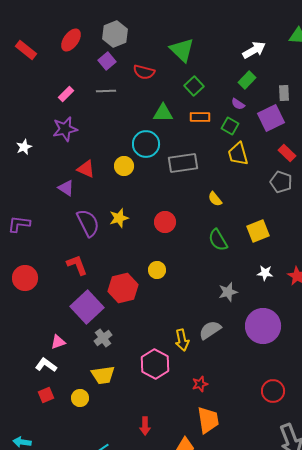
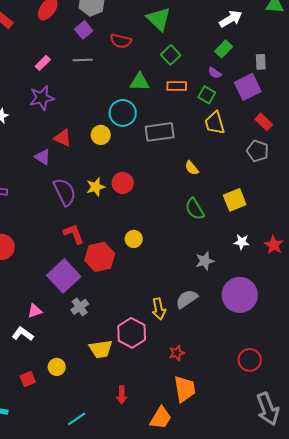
red circle: (165, 222) -> (123, 183), moved
red L-shape: (77, 265) -> (74, 234), moved
yellow trapezoid: (103, 375) -> (101, 349), moved
red square: (46, 395) -> (28, 379), moved

